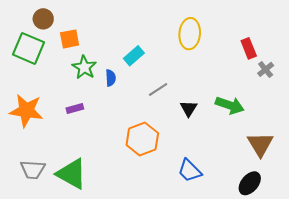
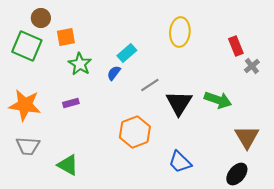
blue semicircle: (111, 78) -> (114, 73), moved, turned -140
black triangle: (189, 108) -> (179, 103), size x1.6
gray trapezoid: (33, 170) -> (28, 146), moved
green triangle: (72, 174) -> (68, 165), size x0.7

